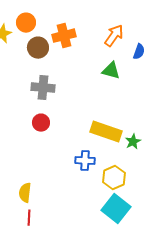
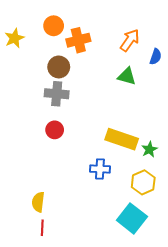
orange circle: (26, 23) -> (54, 26), moved
brown circle: (38, 48) -> (59, 67), moved
yellow hexagon: (114, 178) -> (143, 182), moved

